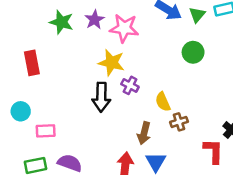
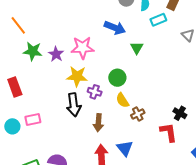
green triangle: (197, 15) -> (137, 48), moved
purple star: (94, 20) -> (56, 54), moved
green circle: (193, 52) -> (117, 78), moved
pink rectangle: (46, 131) -> (33, 120), moved
brown arrow: (144, 133) -> (98, 123), moved

